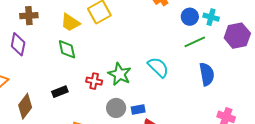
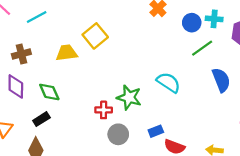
yellow trapezoid: (70, 22) -> (67, 53), turned 150
green diamond: (67, 49) -> (49, 92), moved
black rectangle: (60, 92) -> (41, 119), moved
gray circle: (116, 108) -> (118, 134), moved

